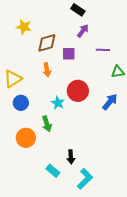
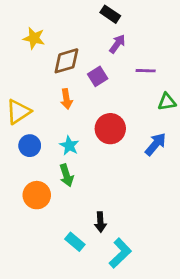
purple square: (69, 54) -> (98, 76), turned -32
cyan star: (58, 103) -> (69, 146), moved

